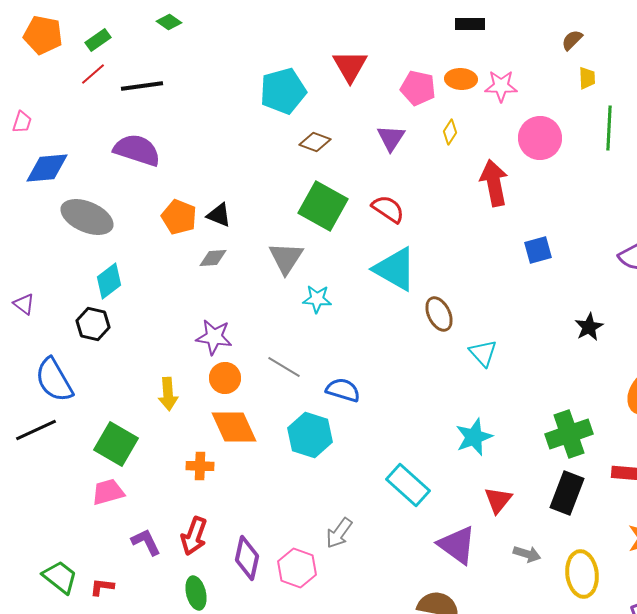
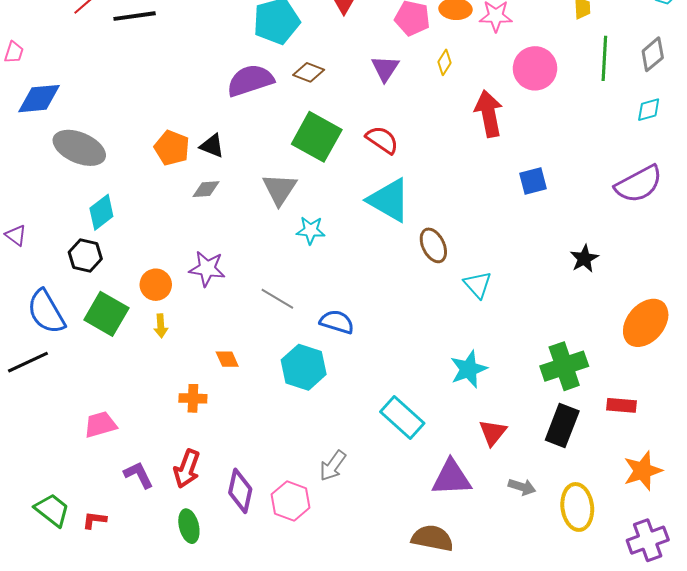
purple semicircle: (137, 150) -> (250, 80), moved, turned -36
orange circle: (225, 378) -> (156, 285), moved
yellow arrow: (168, 394) -> (161, 326), size x0.7
orange diamond: (234, 427) -> (227, 359), size x0.5
green square: (116, 444) -> (106, 314), moved
purple triangle: (457, 545) -> (451, 478), turned -39

